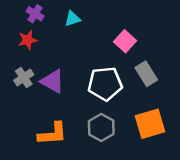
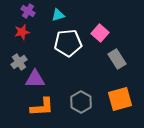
purple triangle: (52, 81) -> (35, 79), moved, turned -30
white pentagon: (105, 84) -> (68, 43), moved

